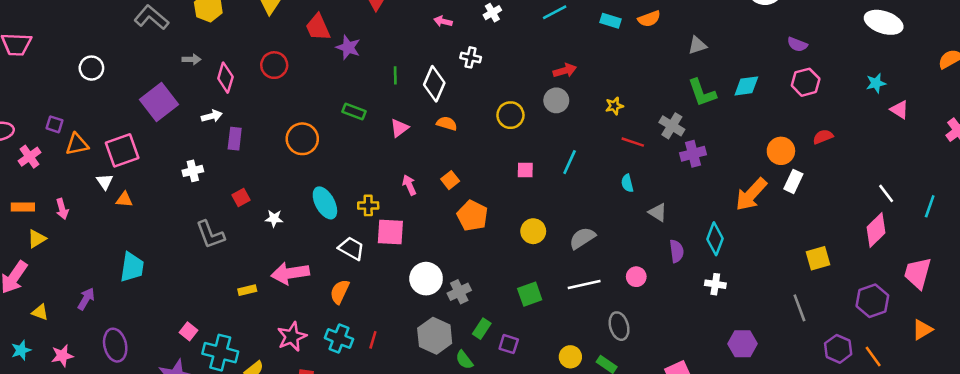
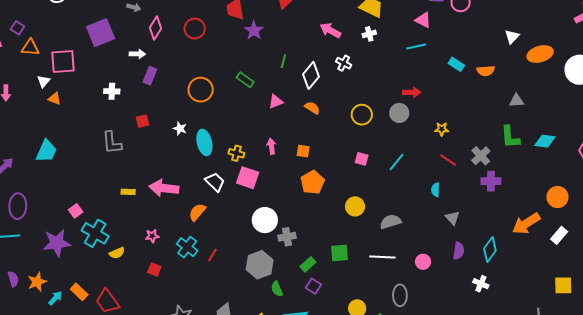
pink arrow: (443, 21) -> (330, 30), size x1.5
orange square: (450, 180) -> (303, 151), turned 32
white rectangle: (793, 181) -> (559, 235), moved
white star: (274, 218) -> (180, 128), moved
green rectangle: (482, 329) -> (308, 264), moved
pink star: (292, 337) -> (152, 236), size x0.6

